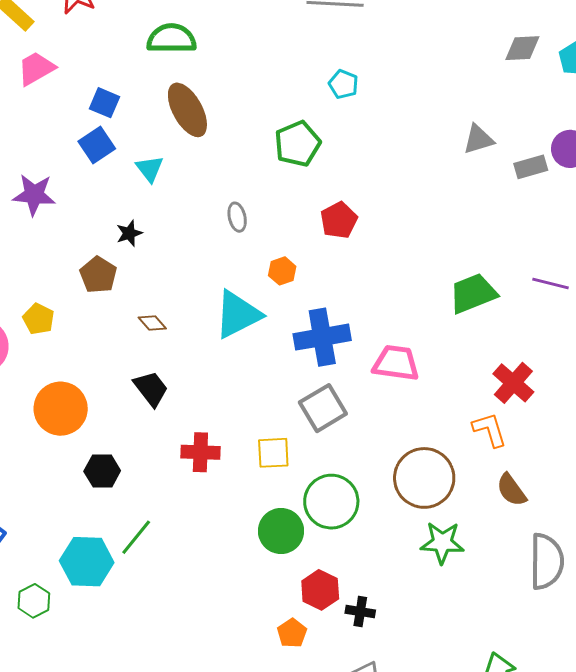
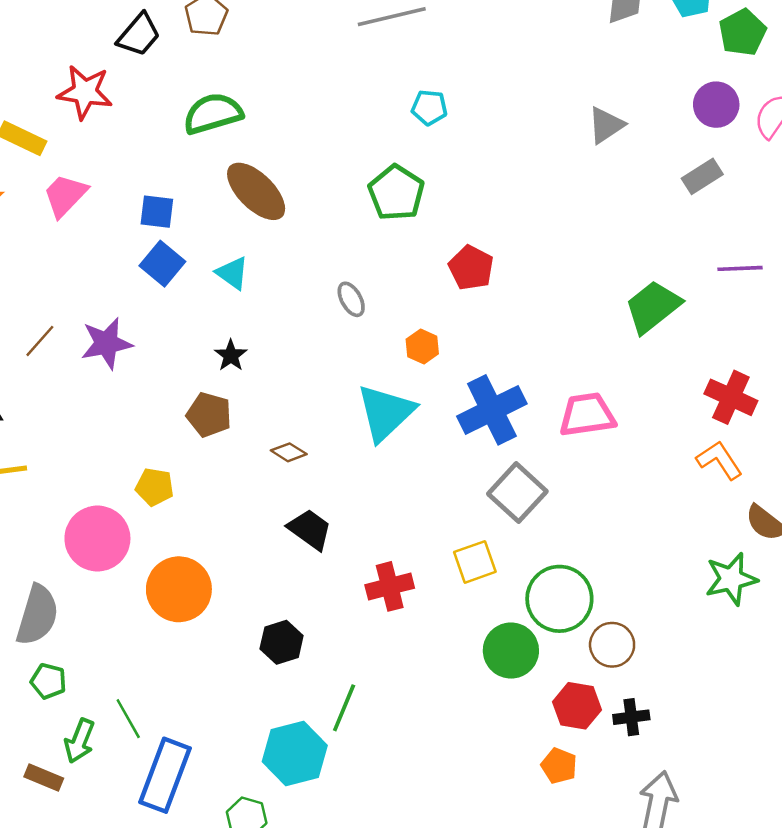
gray rectangle: (531, 167) -> (702, 176), moved
orange circle: (61, 409) -> (179, 589), moved
brown circle: (424, 478) -> (612, 645), moved, size x0.6
green star: (442, 543) -> (731, 579), moved

